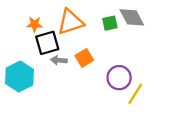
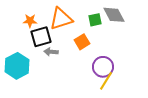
orange square: (84, 58) -> (82, 42), moved
yellow line: (135, 94) -> (106, 81), moved

